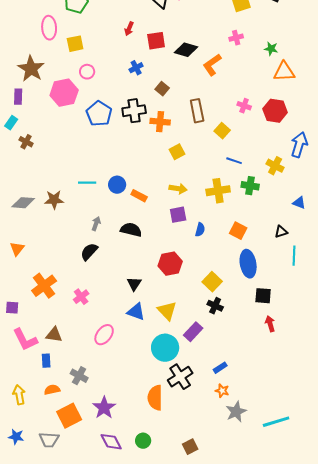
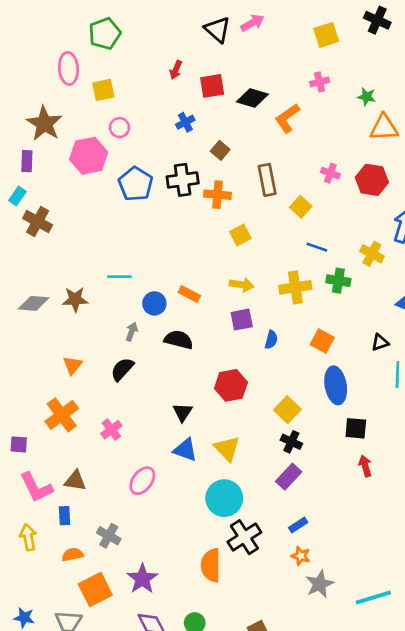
brown cross: (26, 142) -> (38, 222), size x1.5
blue circle: (117, 185) -> (154, 303), moved
orange triangle: (17, 249) -> (72, 365), moved
purple rectangle: (193, 332) -> (289, 477), moved
yellow arrow: (19, 395) -> (28, 537), moved

